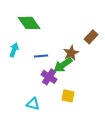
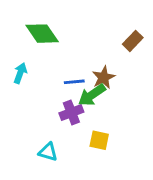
brown rectangle: (91, 37) -> (133, 41), moved
blue line: (41, 56) -> (74, 82), moved
purple cross: (49, 77) -> (71, 113), turned 35

